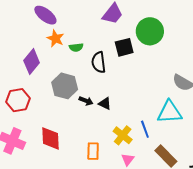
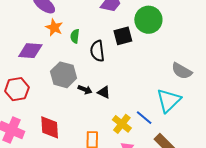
green semicircle: (76, 47) -> (75, 36), turned 104
purple diamond: (32, 62) -> (30, 51), turned 55
cyan triangle: (170, 112) -> (169, 100), turned -40
blue line: (145, 129) -> (144, 118), turned -30

